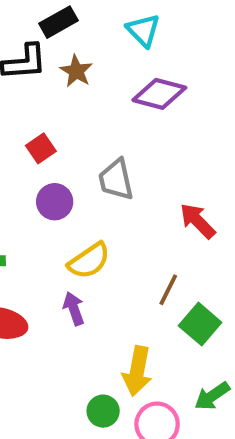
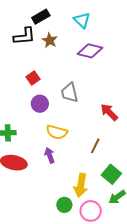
yellow semicircle: (89, 261) -> (57, 132), turned 50
green square: (200, 324) -> (111, 174), moved

